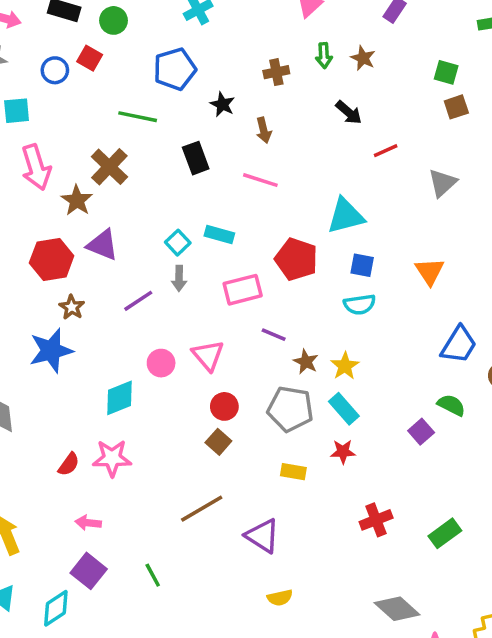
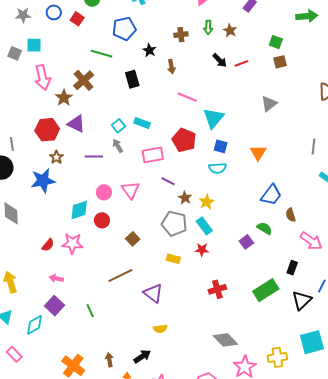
blue circle: (55, 70) -> (54, 12), moved
red line: (386, 151) -> (241, 63), moved
pink line: (260, 180) -> (187, 97), moved
cyan triangle: (346, 216) -> (214, 118), turned -40
gray arrow: (179, 278) -> (118, 146), turned 144
purple line: (138, 301) -> (94, 157), turned 30
red circle: (224, 406) -> (102, 220), moved
green rectangle: (445, 533) -> (266, 290), moved, size x1.4

